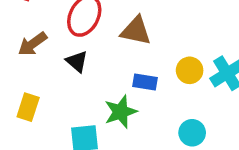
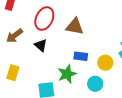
yellow circle: (190, 70) -> (105, 63), moved
cyan circle: (192, 133) -> (95, 84), moved

